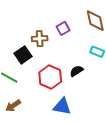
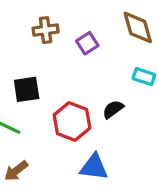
brown cross: (40, 39) -> (46, 30), moved
black square: (23, 55) -> (27, 89), turned 30

